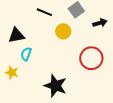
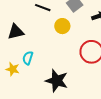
cyan semicircle: (26, 54) -> (28, 58), moved

